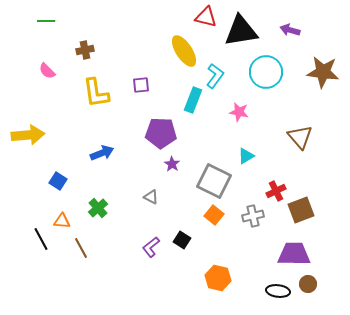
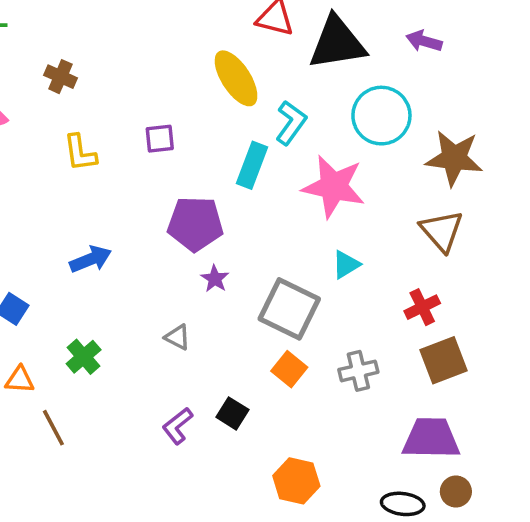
brown cross: (85, 50) -> (60, 77), turned 36
brown star: (323, 72) -> (454, 158), moved
yellow L-shape: (96, 93) -> (80, 153), size x0.7
pink star: (239, 112) -> (334, 187), size x1.8
red cross: (276, 191) -> (422, 307), moved

